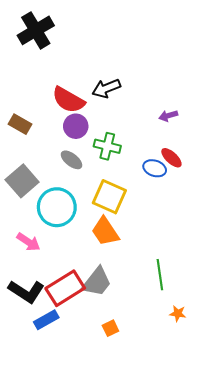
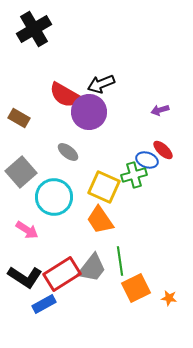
purple circle: (76, 126) -> (89, 112), moved, size x1.5
green cross: (107, 146) -> (134, 175), moved, turned -30
green line: (160, 275) -> (120, 261), moved
orange square: (110, 328) -> (136, 288), moved, size x1.8

